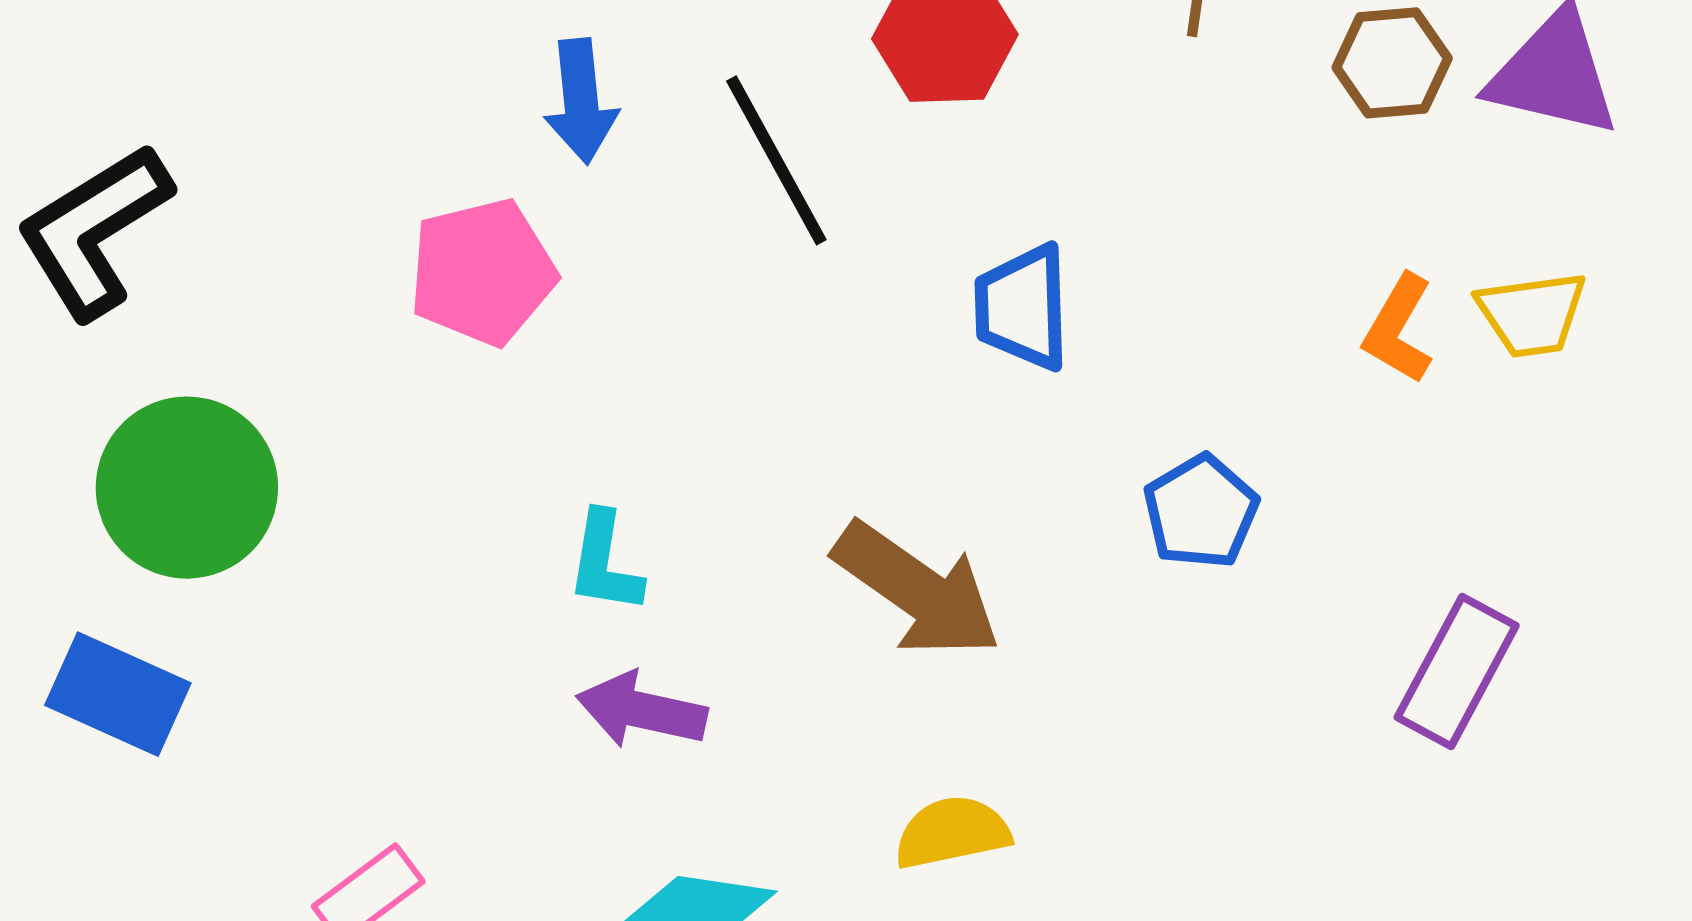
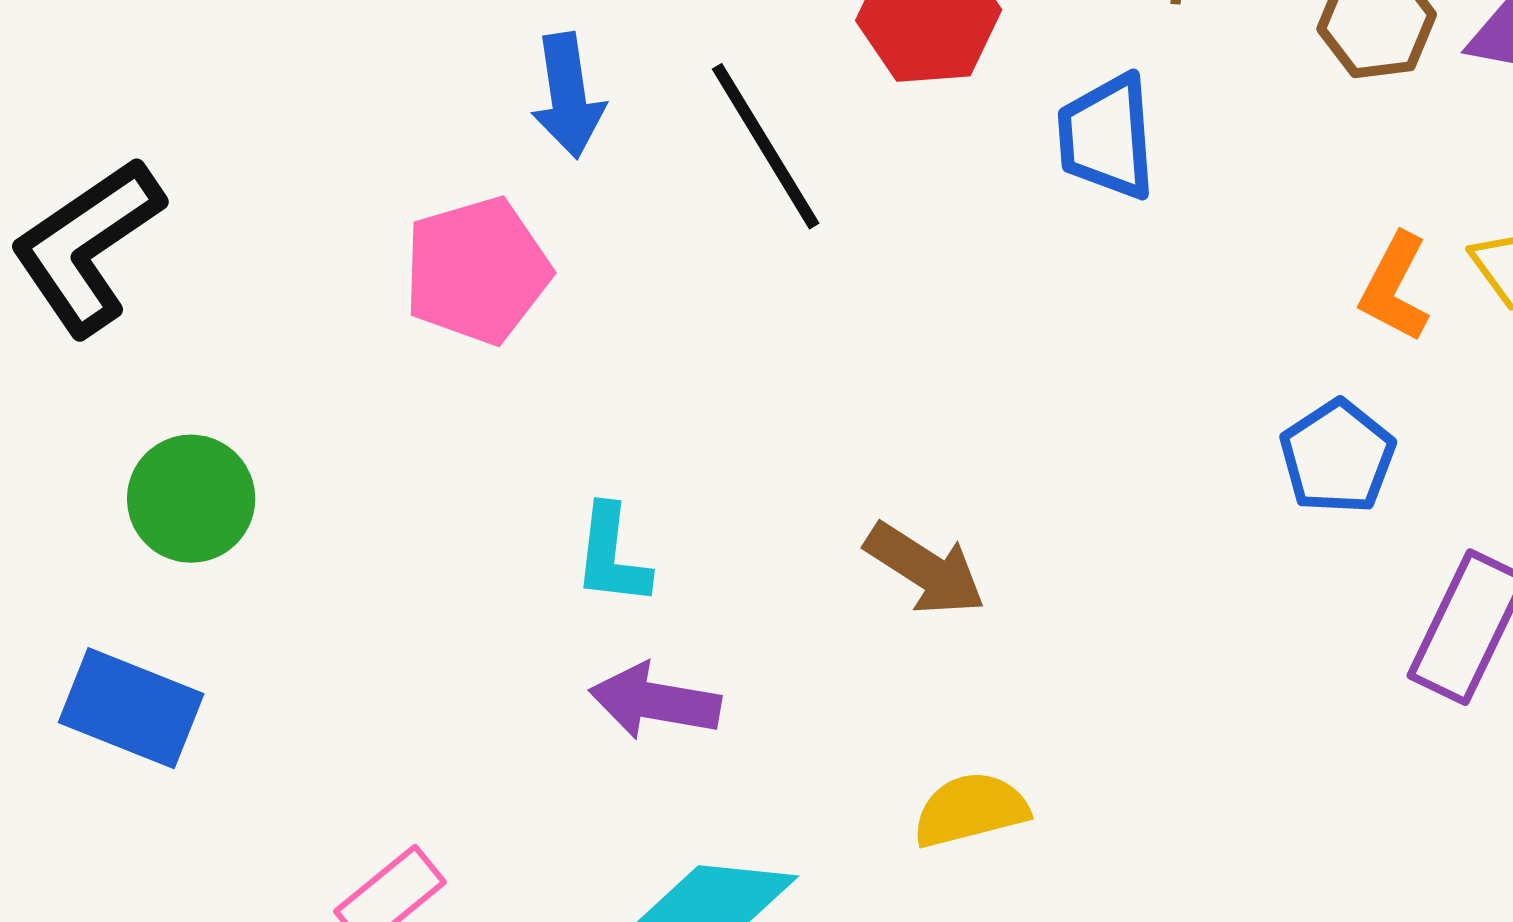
blue trapezoid: (1022, 307) -> (1107, 137), moved
green circle: (187, 488) -> (191, 499), size x0.7
blue pentagon: (1201, 512) -> (1337, 457), moved
brown arrow: (917, 590) -> (925, 569), size x0.7

